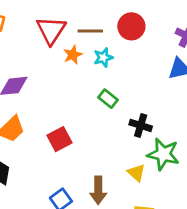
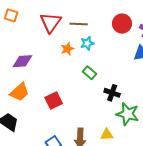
red circle: (131, 26) -> (122, 24), moved
orange star: (73, 55) -> (67, 49), moved
yellow triangle: (136, 173) -> (107, 134), moved, turned -48

